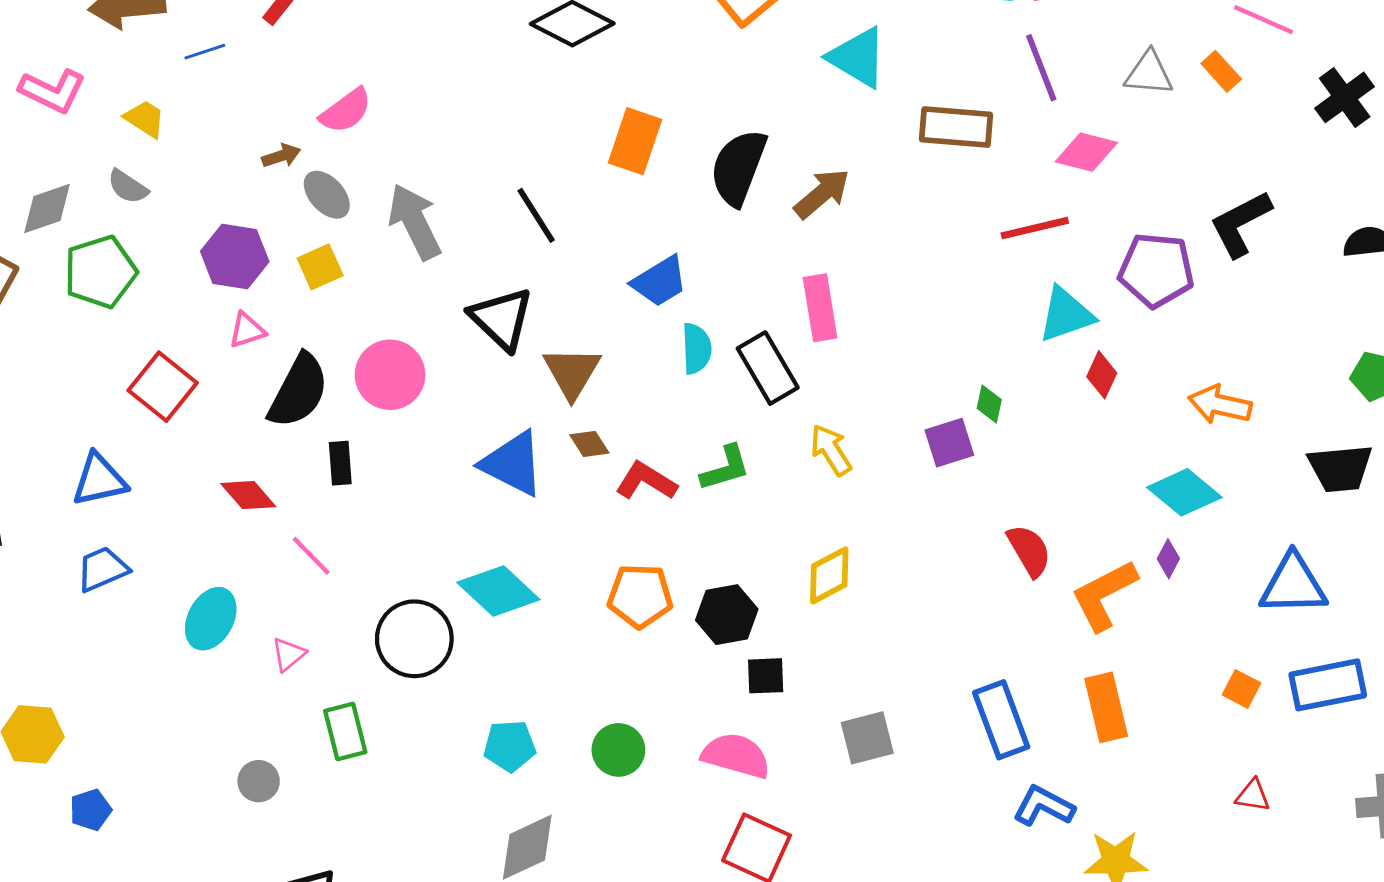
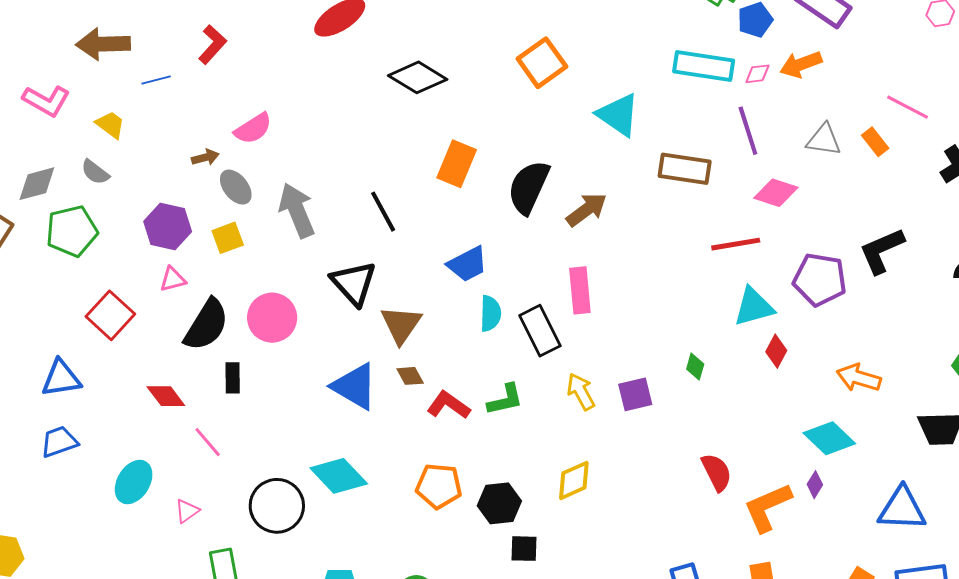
purple square: (949, 443) -> (635, 394), moved

